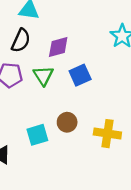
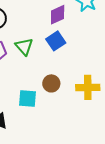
purple diamond: (58, 47) -> (58, 15), moved
cyan square: (37, 135) -> (27, 99), turned 30

